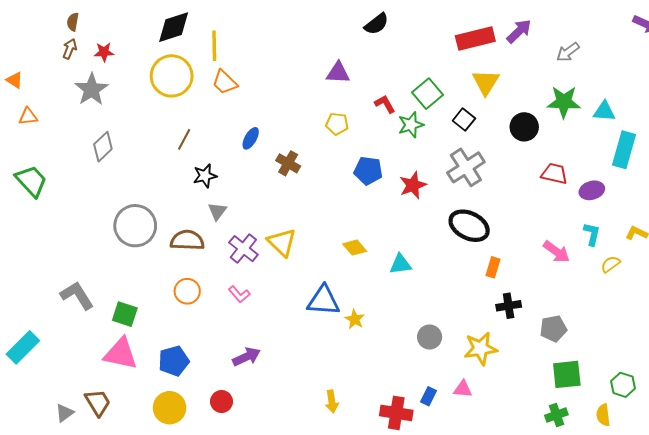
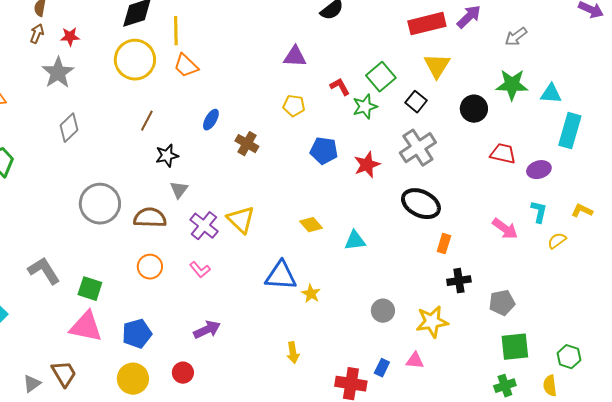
yellow arrow: (332, 401) -> (293, 353), moved

